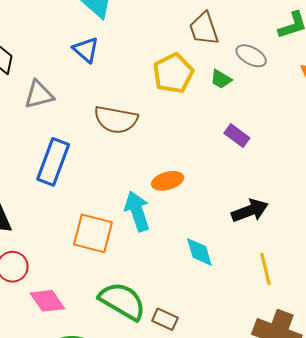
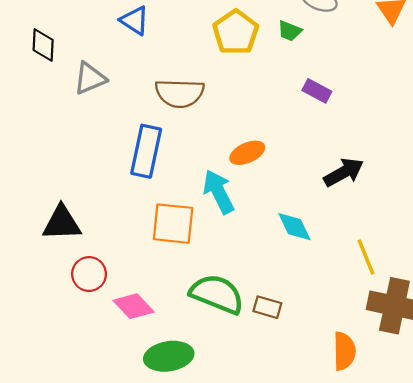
blue rectangle: (53, 162) -> (146, 151), moved
yellow line: (265, 269) -> (366, 257), moved

